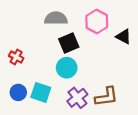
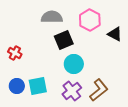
cyan circle: (67, 68) -> (74, 64), moved
cyan square: (41, 92) -> (38, 86), turned -30
brown L-shape: (106, 97) -> (99, 90), turned -30

